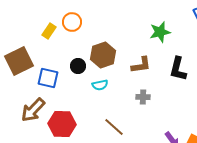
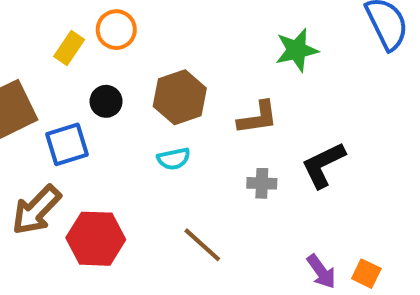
black circle: (78, 66) -> (106, 101), moved
black L-shape: (178, 69) -> (323, 165), moved, turned 50
blue square: (48, 78) -> (67, 144), turned -30

